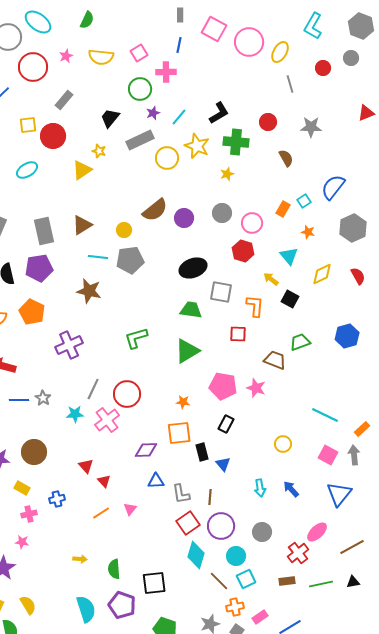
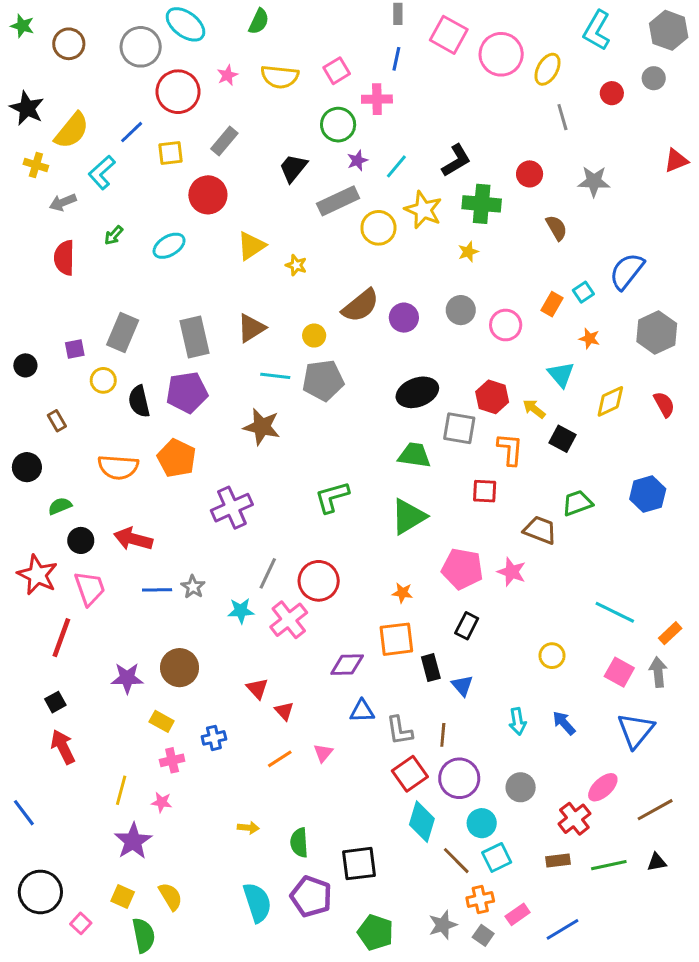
yellow square: (28, 125) -> (171, 153), moved
yellow star: (99, 151) -> (296, 265), moved
red hexagon: (243, 251) -> (492, 397), moved

